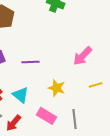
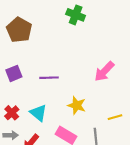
yellow line: (96, 85) -> (115, 117), moved

